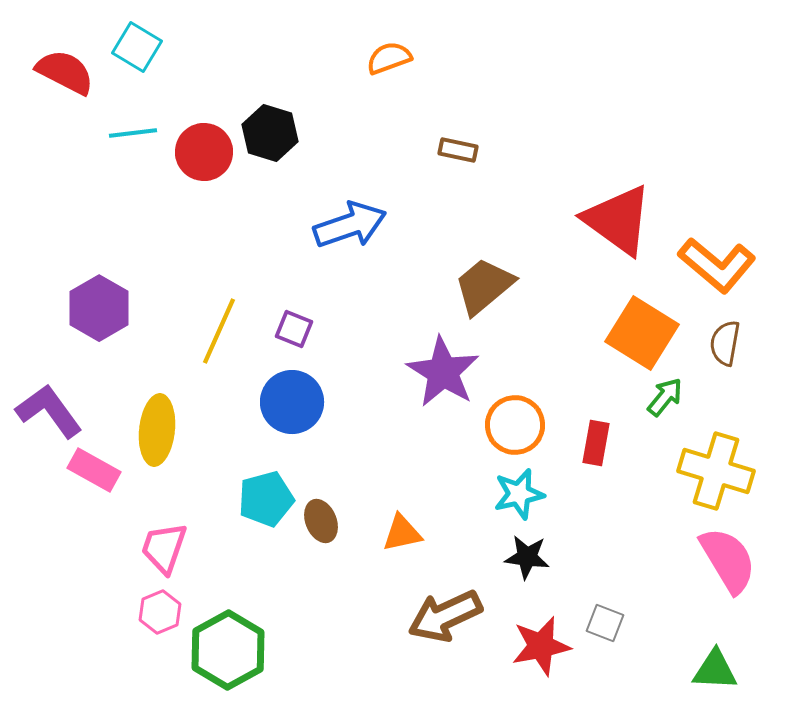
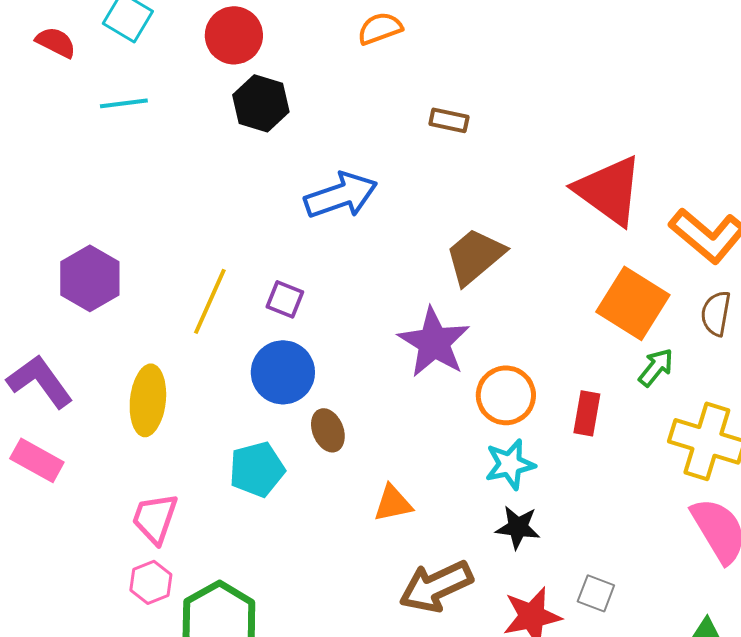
red semicircle: (65, 72) -> (56, 42), size x0.7
red circle: (204, 152) -> (234, 35), moved
pink rectangle: (94, 470) -> (37, 460), moved
brown ellipse: (321, 521) -> (328, 430), moved

